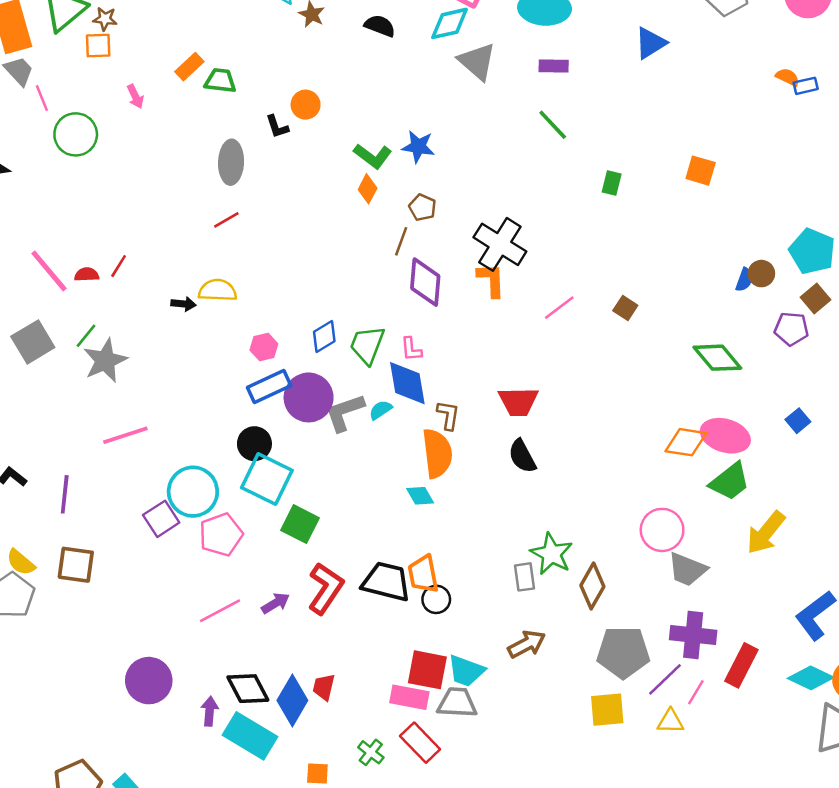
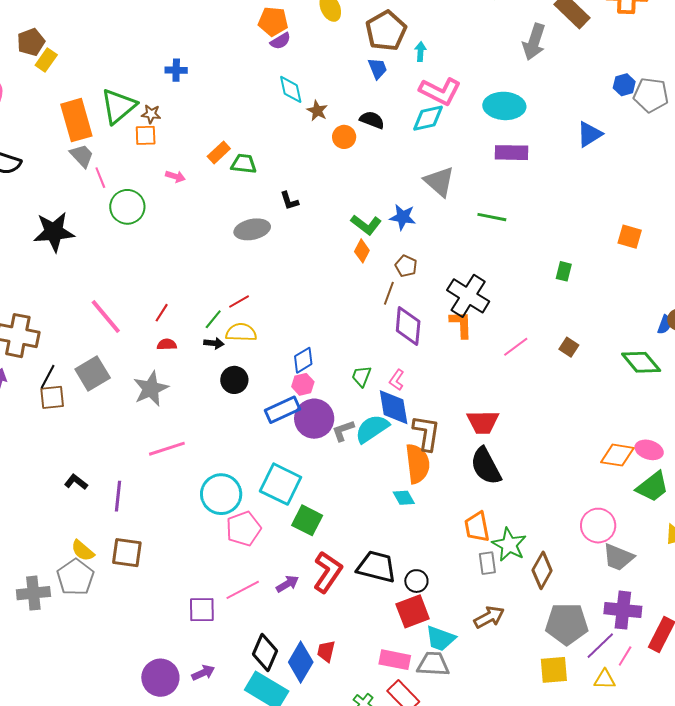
gray triangle: (477, 61) -> (439, 182), moved
purple rectangle: (554, 66) -> (512, 153), size x1.4
pink arrow: (135, 97) -> (175, 176), turned -48
orange circle: (306, 105) -> (344, 137), moved
green line: (553, 125) -> (492, 217), moved, turned -36
gray ellipse: (231, 162) -> (252, 229), turned 76
green rectangle: (612, 183) -> (564, 271), moved
red line: (226, 220) -> (239, 301), moved
red semicircle: (87, 275) -> (167, 344), moved
green line: (86, 336) -> (213, 319), moved
blue diamond: (324, 337) -> (303, 360), moved
green trapezoid: (367, 345) -> (361, 376), size x0.7
pink hexagon: (264, 347) -> (303, 384), moved
pink L-shape: (411, 349) -> (397, 380), turned 40
green diamond: (717, 358) -> (641, 362), moved
cyan semicircle: (381, 410) -> (372, 429), size x1.8
gray L-shape: (345, 412) -> (343, 431), size x0.7
brown L-shape: (448, 415) -> (426, 433), size x1.5
pink ellipse: (725, 436) -> (649, 450), size x0.7
black circle: (254, 444) -> (234, 380), moved
black semicircle: (522, 456) -> (486, 466), size x1.4
purple square: (161, 519) -> (202, 610), moved, turned 32
orange trapezoid: (423, 574) -> (477, 527), moved
red square: (427, 670) -> (413, 611), moved, turned -32
purple circle: (149, 681) -> (160, 678), moved
black diamond: (248, 689) -> (265, 652), turned 51
purple arrow: (210, 711) -> (203, 673), moved, turned 60

